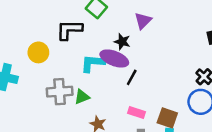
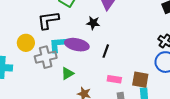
purple ellipse: (114, 58) -> (77, 45), moved
cyan L-shape: (93, 63) -> (59, 44), moved
gray cross: (60, 92) -> (46, 57), moved

